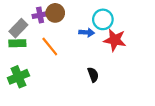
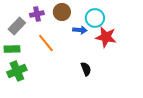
brown circle: (55, 13) -> (62, 12), moved
green rectangle: (17, 43) -> (12, 49), moved

